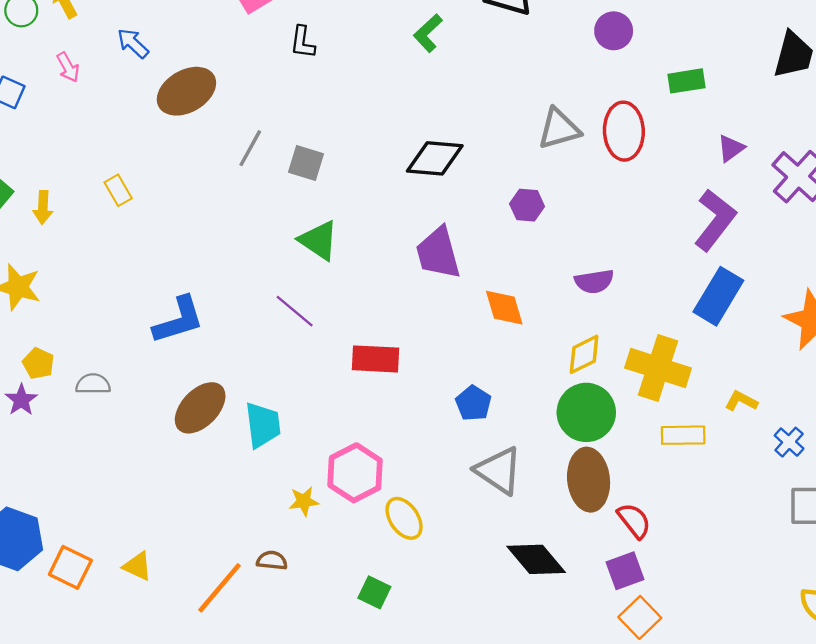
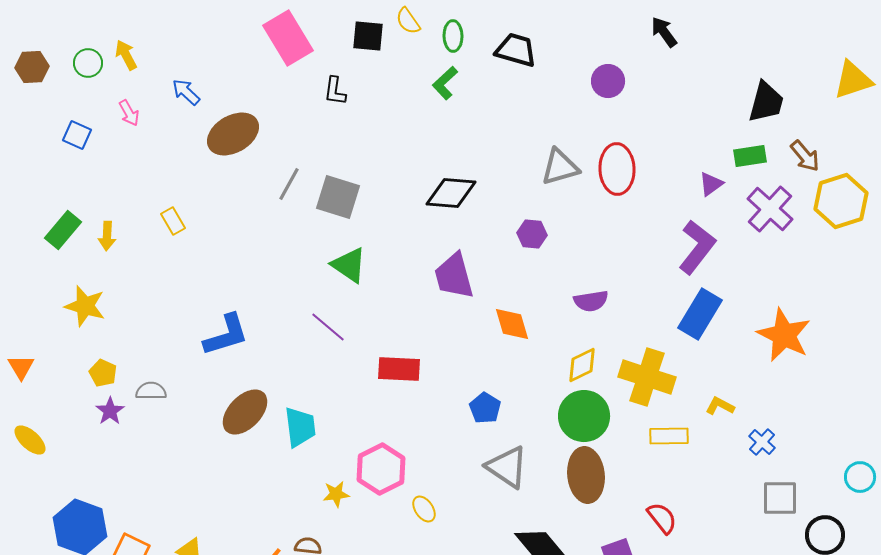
green rectangle: (687, 81) -> (750, 156), moved
gray square: (306, 163) -> (338, 197), size x1.4
purple star: (21, 400) -> (110, 411), moved
yellow ellipse: (404, 518) -> (424, 509), size x0.7
red semicircle: (634, 521) -> (662, 518), moved

